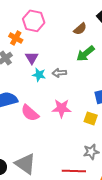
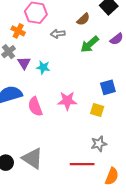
purple triangle: (32, 58) -> (24, 63), moved
gray arrow: (59, 73) -> (58, 34), moved
pink semicircle: (30, 113) -> (35, 107), turned 30

